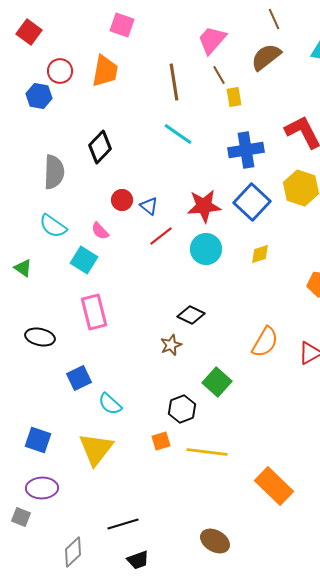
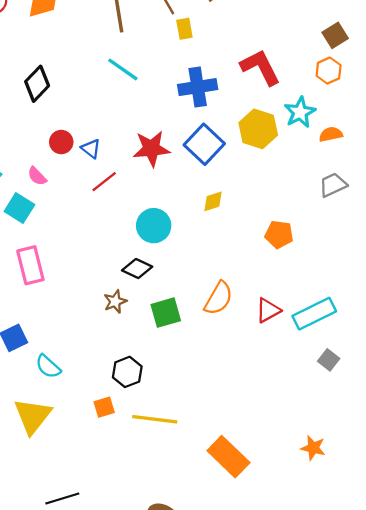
cyan circle: (206, 249) -> (154, 226), moved
green square: (217, 382) -> (166, 313), moved, turned 32

